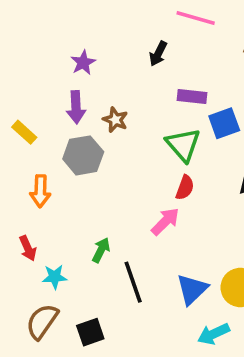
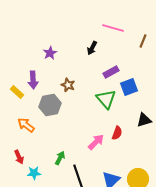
purple rectangle: (192, 96) -> (111, 72), turned -35
purple arrow: (76, 107) -> (33, 80), moved
red semicircle: (185, 188) -> (117, 133), moved
orange arrow: (40, 191) -> (26, 125), turned 126

